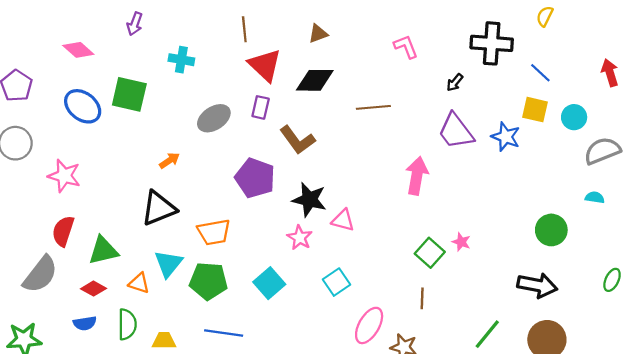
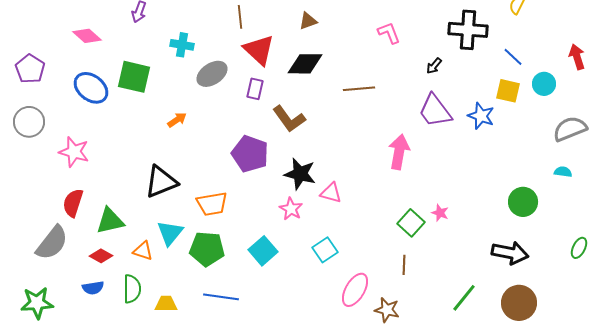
cyan circle: (574, 117) -> (544, 84), moved
gray ellipse: (214, 118) -> (212, 74), moved
orange arrow: (169, 161) -> (177, 120), moved

